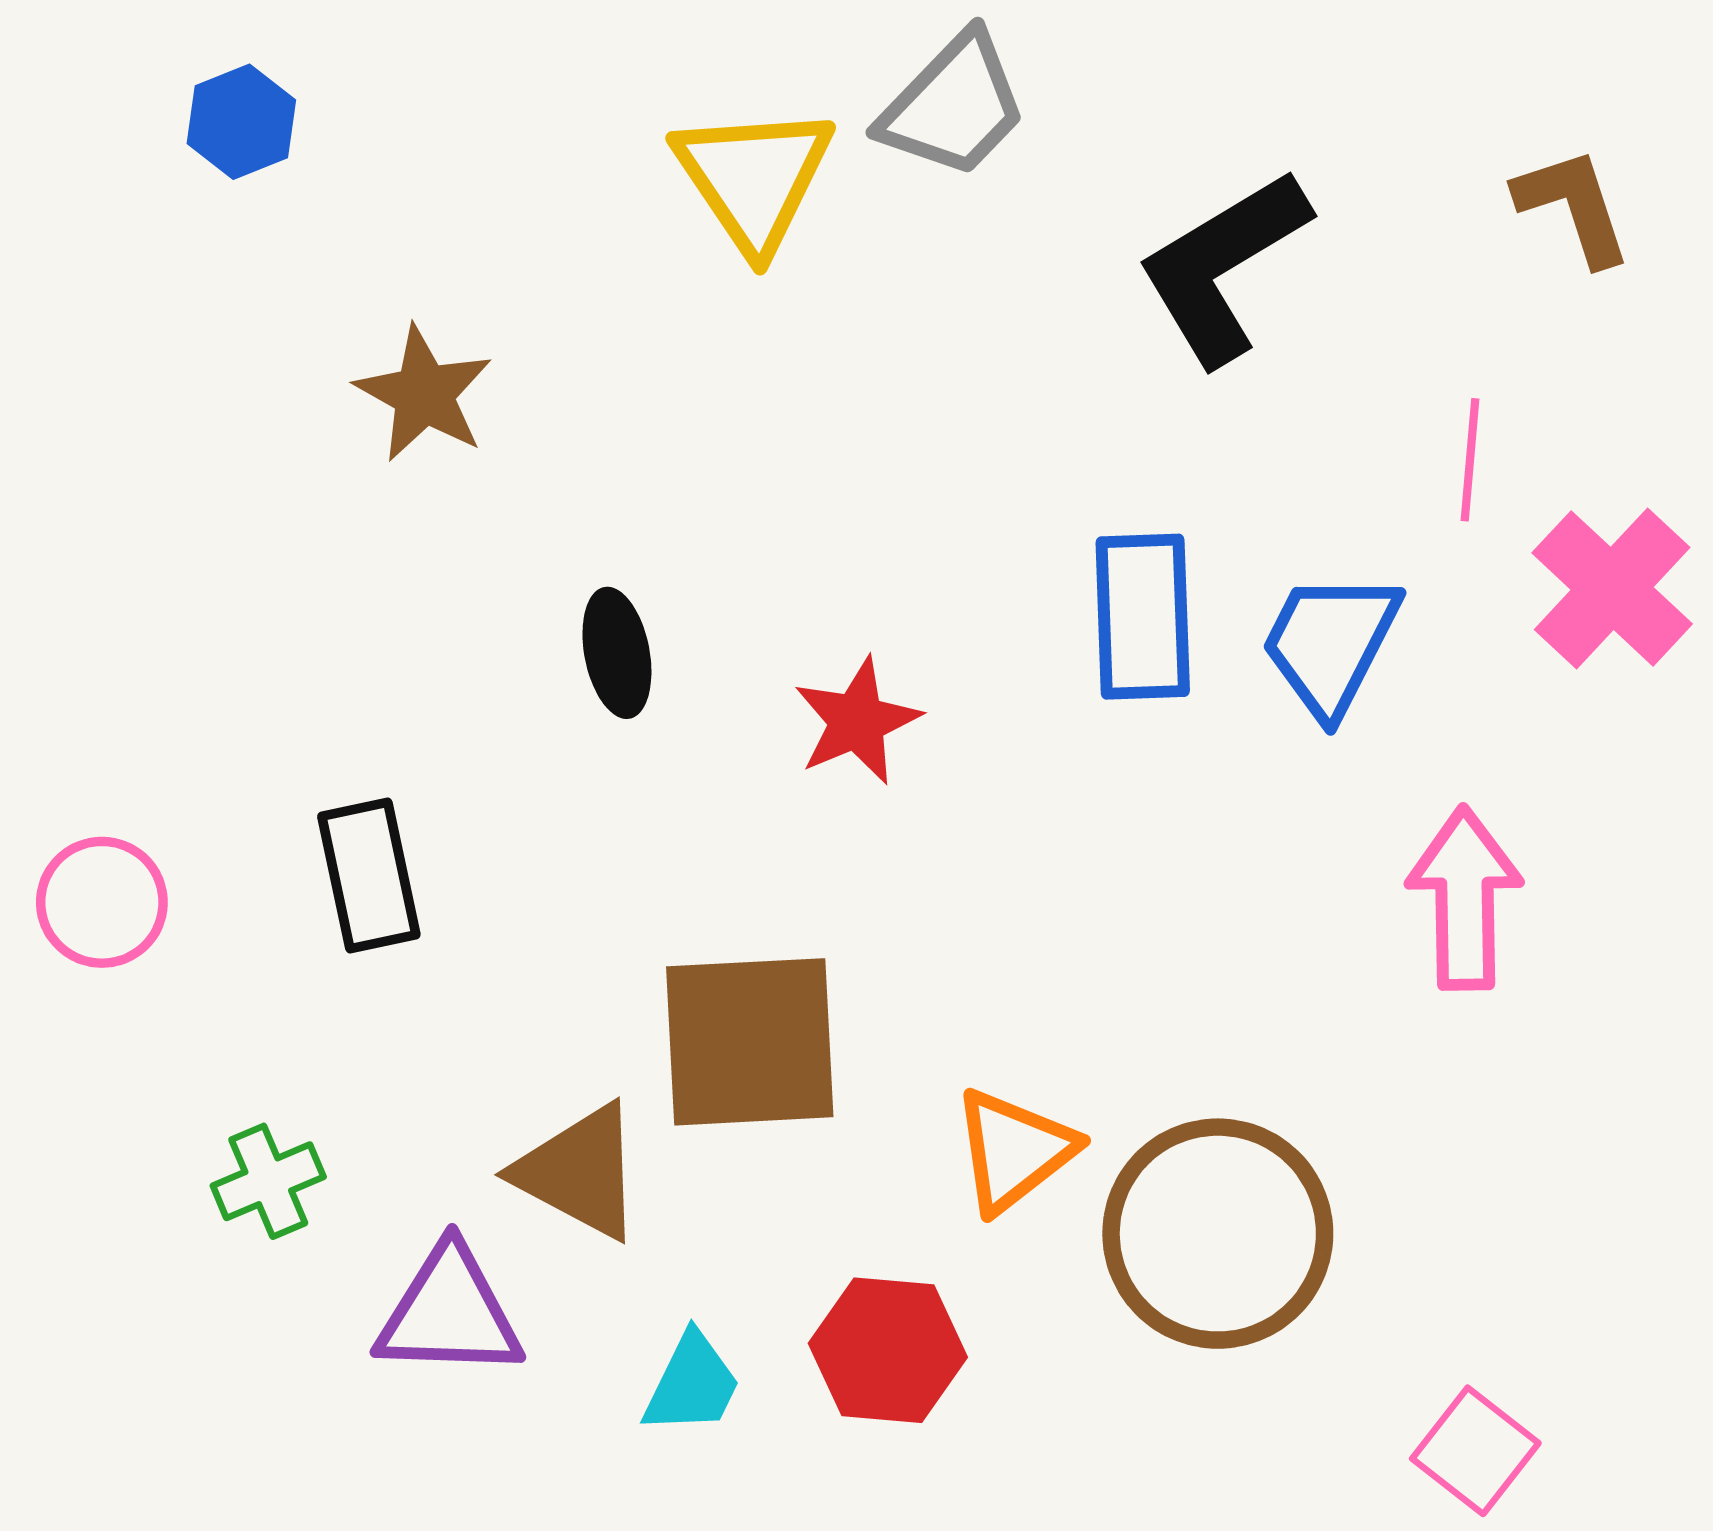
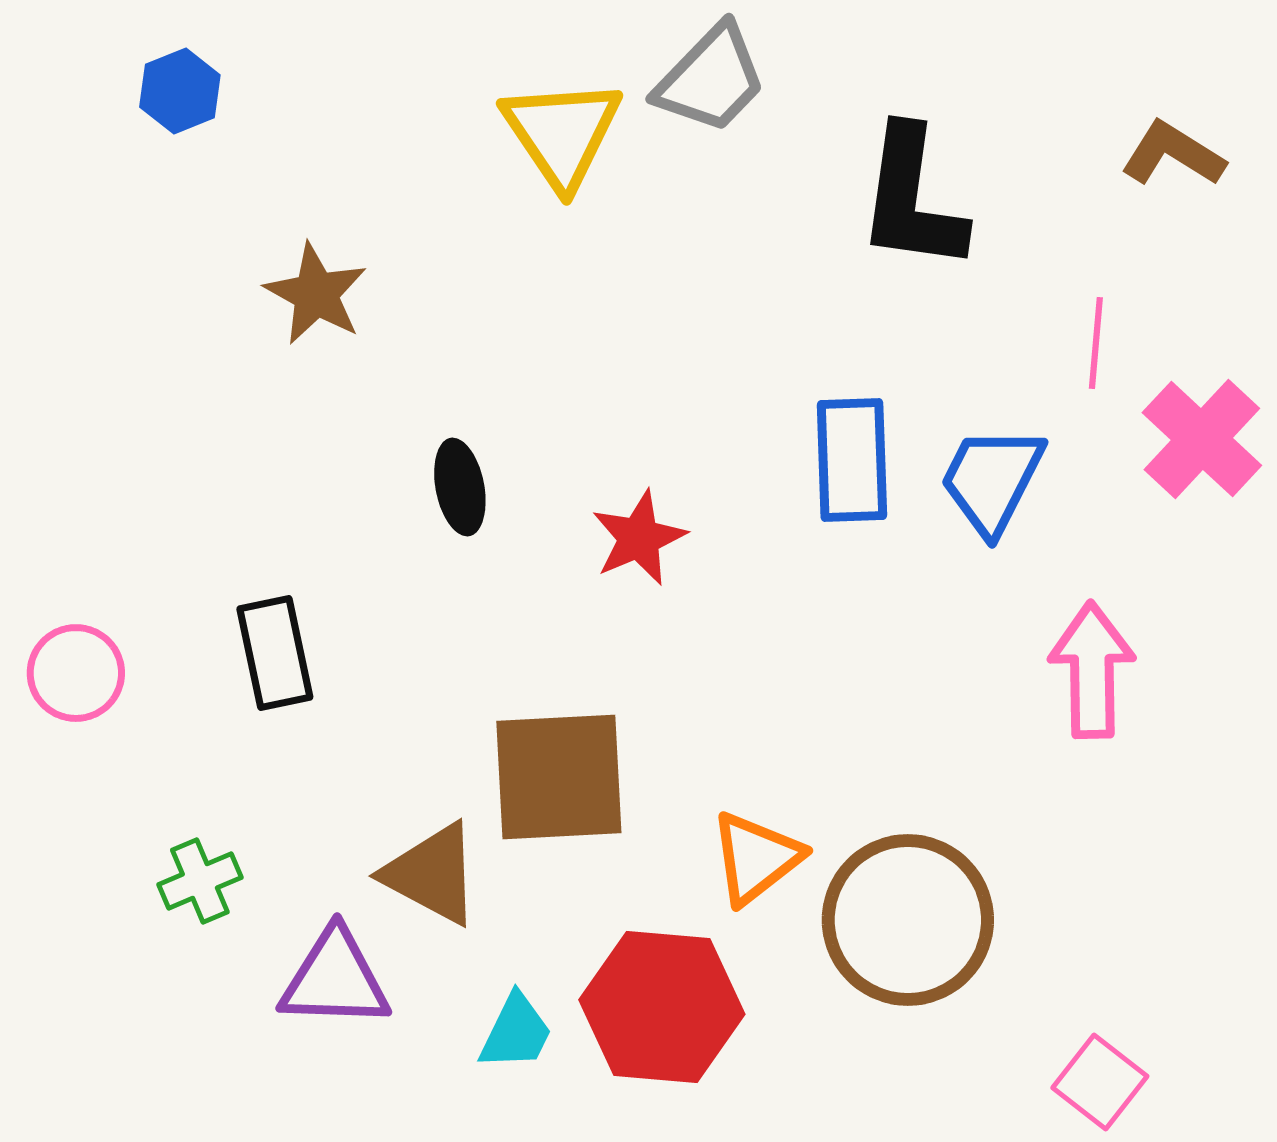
brown L-shape: (1573, 206) -> (1173, 154), turned -40
black L-shape: (1223, 267) -> (912, 199), turned -51
red hexagon: (888, 1350) -> (662, 1007), size x1.4

